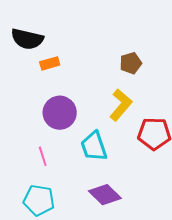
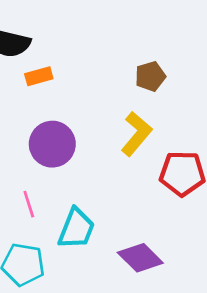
cyan trapezoid: (94, 146) -> (76, 229), moved, turned -140
purple diamond: (105, 195) -> (140, 258), moved

